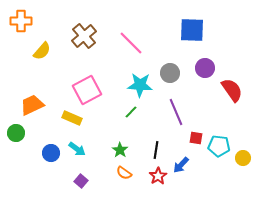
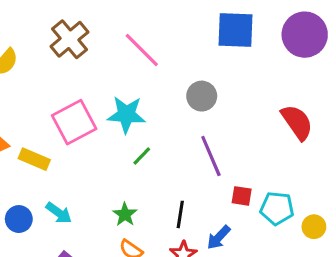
purple circle: (205, 68) -> (305, 35), moved, size x1.5
cyan star: (140, 85) -> (126, 115), moved
yellow rectangle: (72, 118) -> (34, 159), moved

